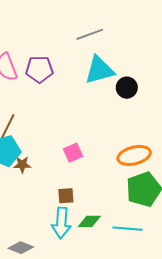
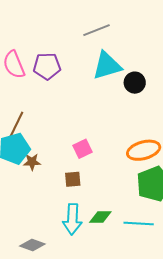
brown square: (66, 196) -> (73, 179), moved

